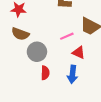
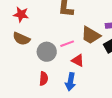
gray circle: (37, 52) -> (47, 52), moved

